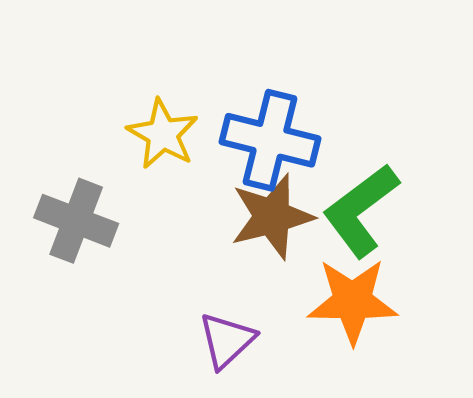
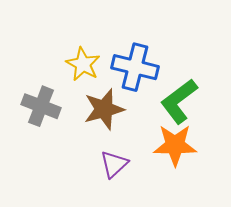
brown star: (272, 217) -> (104, 109), moved

